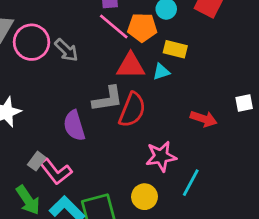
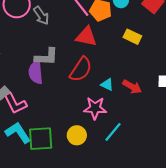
yellow rectangle: (175, 49) -> (132, 37), moved
cyan triangle: (161, 72) -> (107, 85), moved, turned 32
gray L-shape: (108, 99) -> (46, 57), moved

